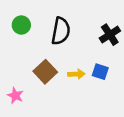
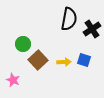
green circle: (21, 25) -> (23, 44), moved
black semicircle: (61, 31) -> (69, 19), moved

